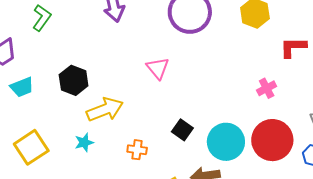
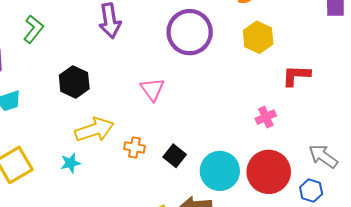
black hexagon: (74, 80) -> (74, 82), moved
orange cross: (137, 150) -> (134, 147), moved

